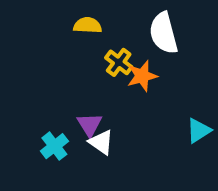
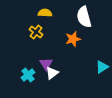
yellow cross: (119, 62) -> (36, 32), moved
white triangle: (101, 142) -> (52, 73), turned 48

